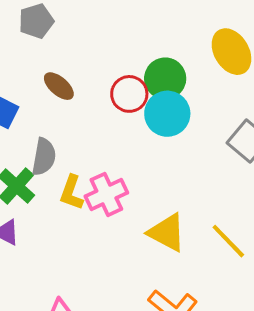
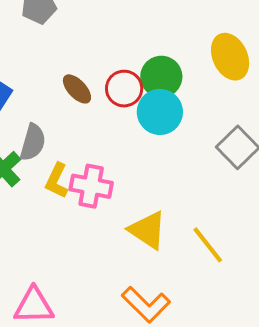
brown ellipse: (59, 86) -> (77, 89), moved
pink cross: (106, 194) -> (91, 186), turned 30

